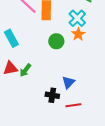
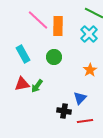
orange star: (78, 34) -> (90, 70), moved
green circle: (56, 41) -> (54, 57), moved

